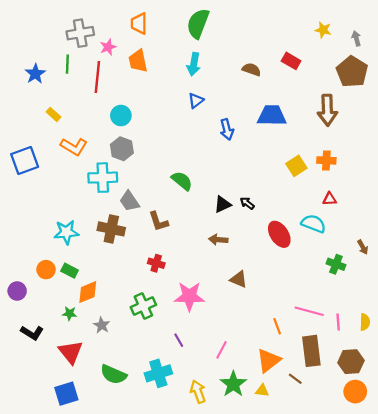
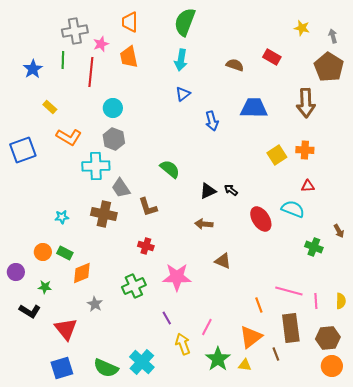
cyan star: (66, 232) -> (62, 217), size x0.6
green star: (70, 313) -> (45, 287), moved
cyan cross: (158, 373) -> (142, 362), moved, turned -30
green semicircle: (113, 374) -> (106, 368), moved
brown line: (295, 379) -> (276, 354), turned 32
yellow arrow: (198, 392) -> (183, 344), moved

